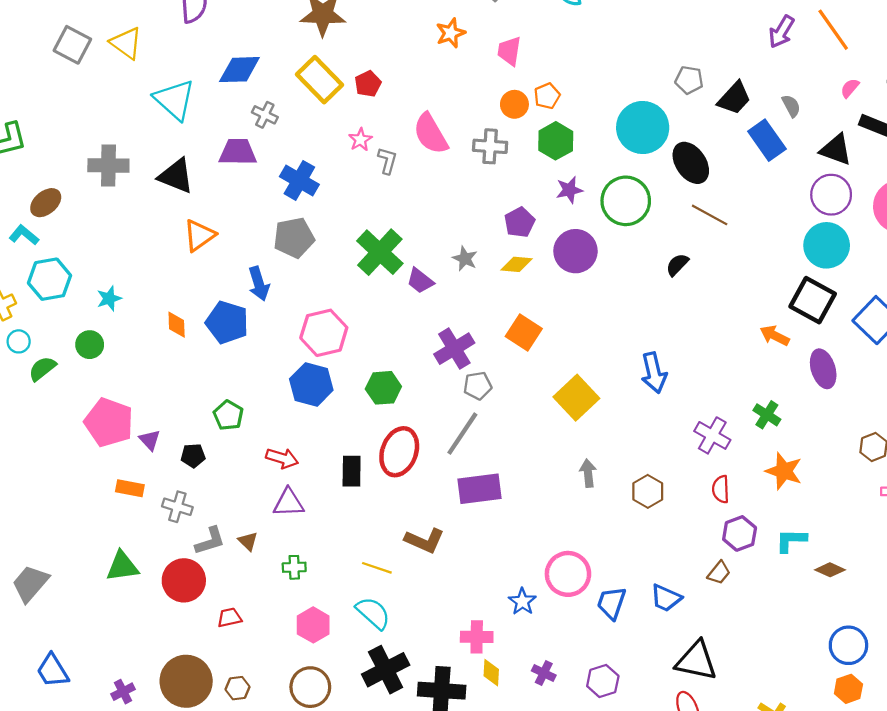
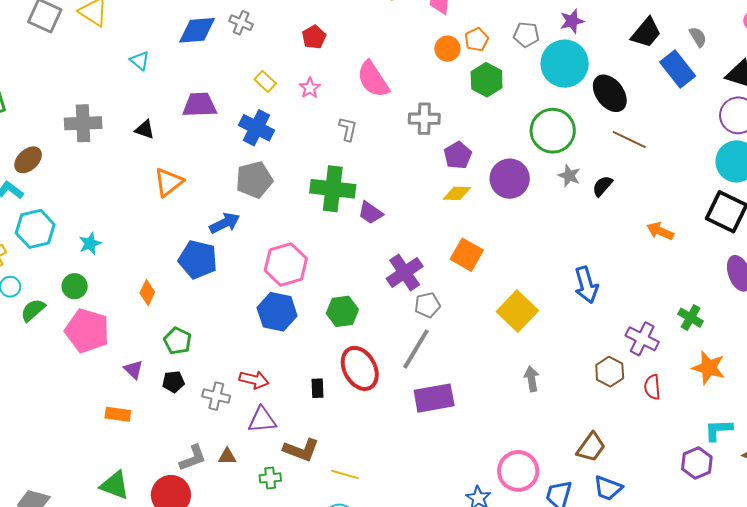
yellow rectangle: (319, 80) -> (265, 81), moved, size x0.5
gray pentagon: (689, 80) -> (526, 35), moved
cyan triangle: (174, 100) -> (140, 61), size x0.5
gray cross: (265, 115) -> (241, 23), moved
gray cross: (490, 146) -> (424, 119), moved
gray L-shape: (387, 161) -> (348, 129), moved
black triangle: (176, 176) -> (145, 129), size x0.6
purple star: (569, 190) -> (572, 21), moved
green cross: (380, 252) -> (333, 189), turned -33
gray star: (465, 259) -> (569, 176), moved
blue arrow: (259, 284) -> (225, 223), turned -96
orange diamond: (177, 325) -> (147, 293), moved, turned 30
orange arrow: (775, 336) -> (660, 231), moved
green pentagon: (228, 415) -> (178, 341), moved
pink pentagon: (109, 422) -> (87, 331), moved
red ellipse: (399, 452) -> (360, 368), turned -45
black rectangle: (352, 471) -> (317, 388), size x0.7
brown hexagon: (648, 491) -> (610, 372), moved
gray cross: (177, 507) -> (216, 396), moved
purple hexagon: (740, 533) -> (697, 463), moved
brown triangle: (248, 541) -> (227, 456), turned -42
brown L-shape: (425, 541) -> (301, 450), moved
green triangle: (122, 566) -> (115, 485), turned 32
brown trapezoid: (719, 573) -> (591, 447), moved, size x1.4

